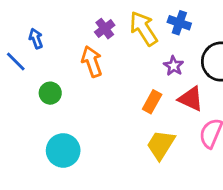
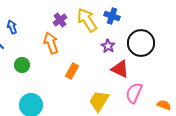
orange rectangle: (152, 102) -> (72, 71), moved

